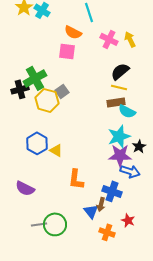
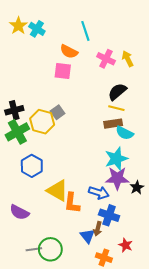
green cross: (35, 78) -> (17, 132), moved
black star: (139, 146) -> (137, 187), moved
yellow triangle: (56, 150) -> (58, 191), moved, size x1.6
blue arrow: (130, 171) -> (99, 193), moved

